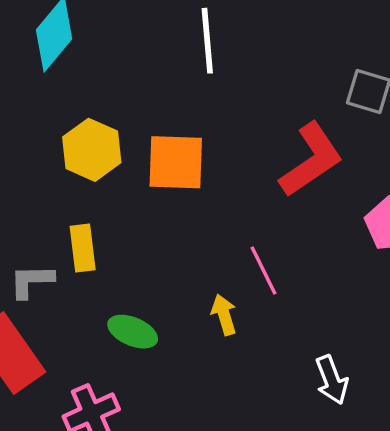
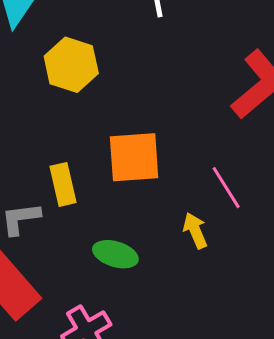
yellow hexagon: (92, 150) -> (71, 65), moved
orange square: (176, 162) -> (134, 157), moved

